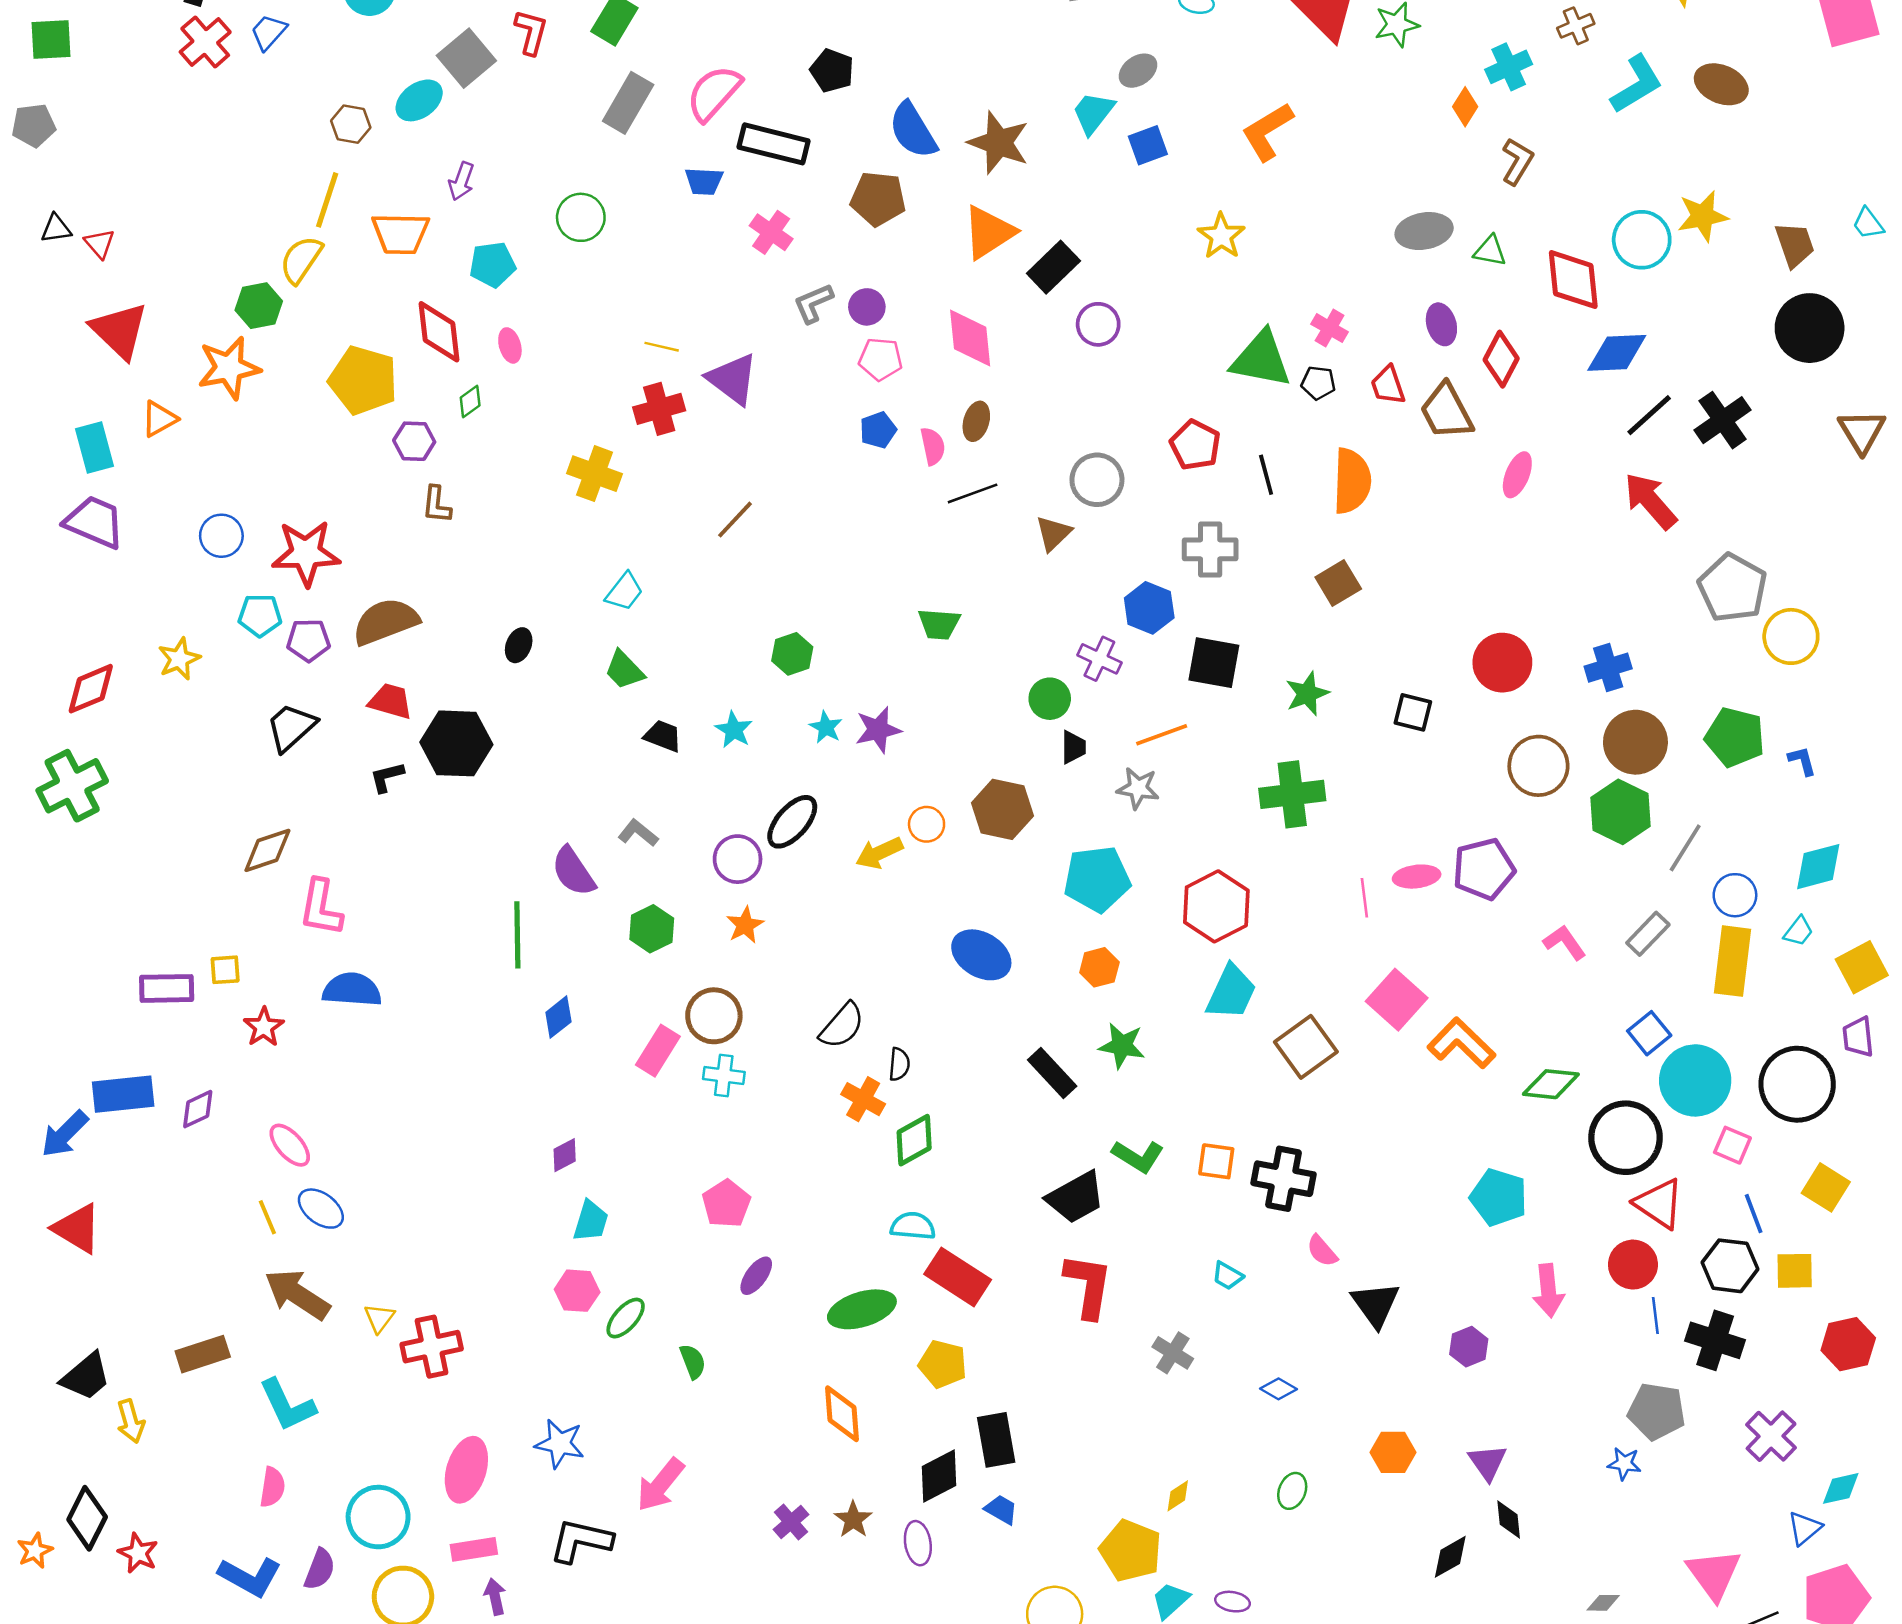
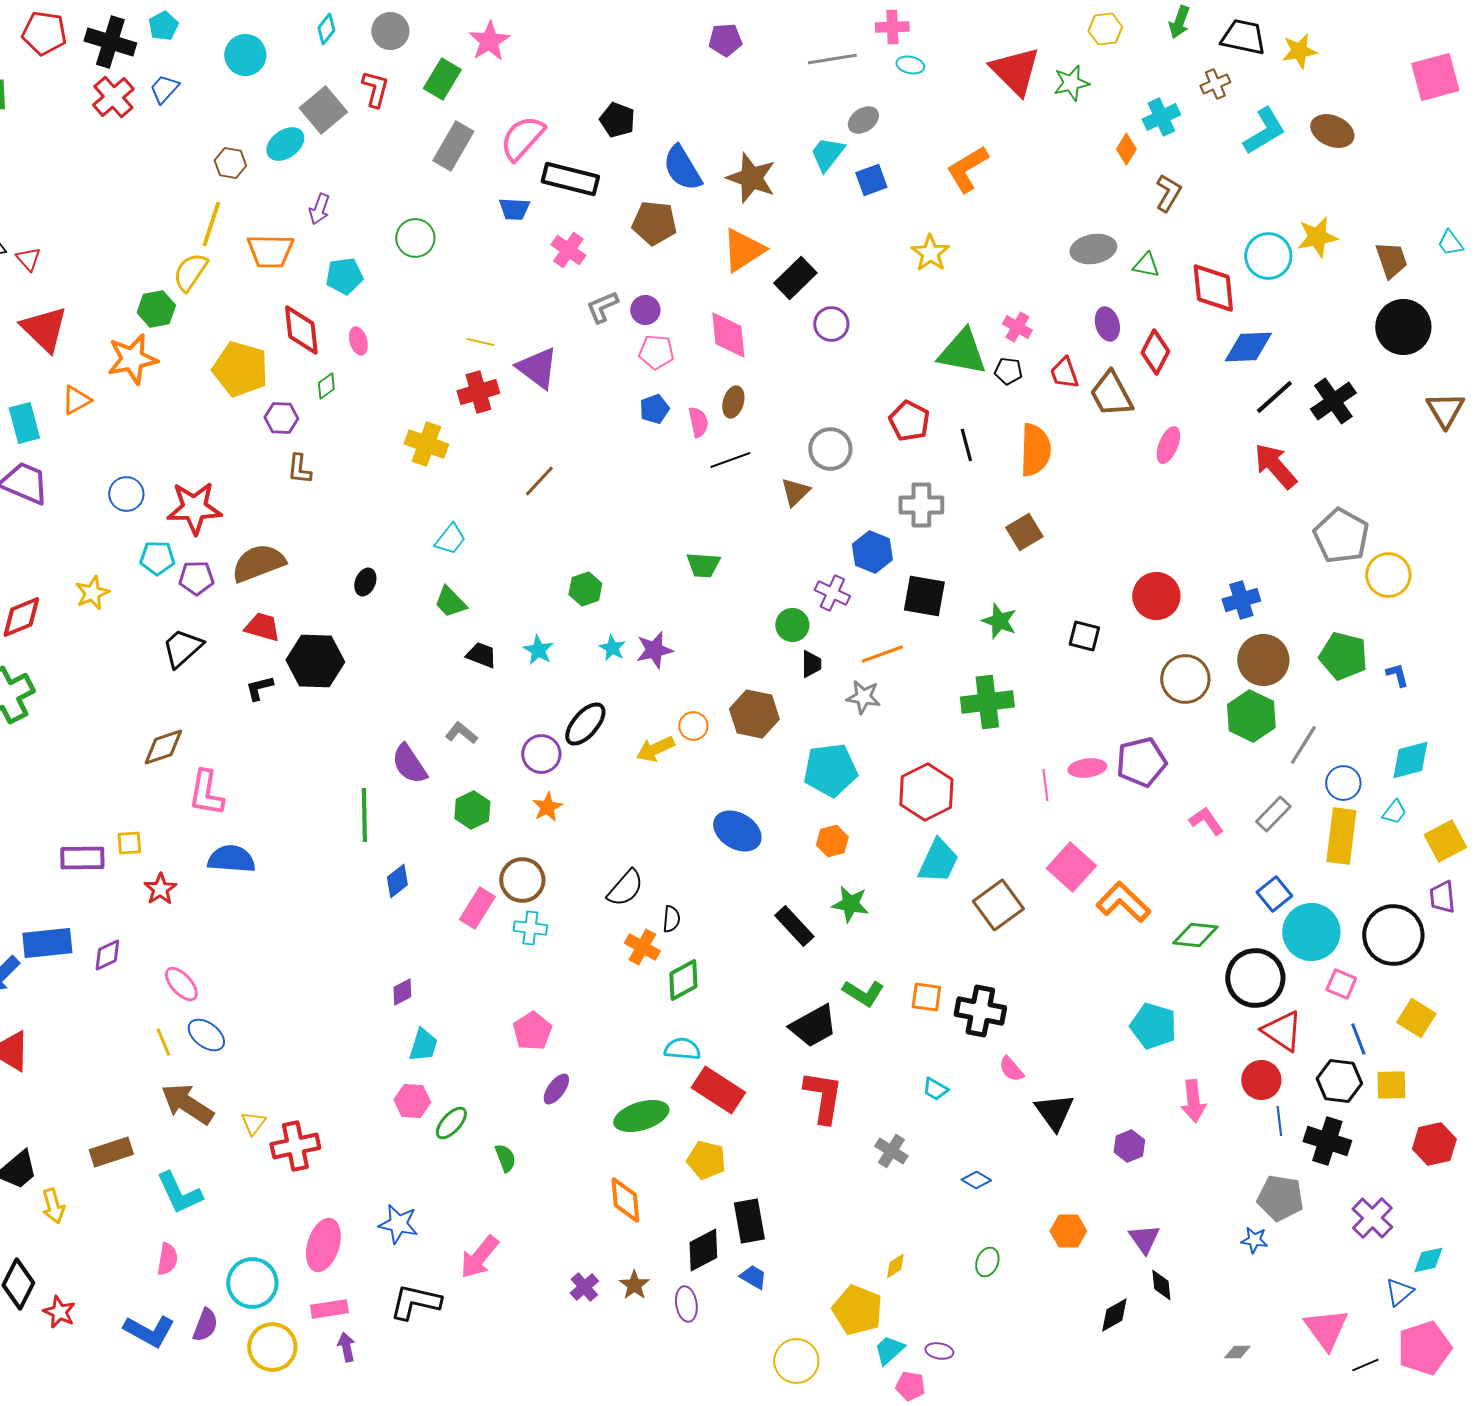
green star: (1307, 694) -> (999, 621), turned -30

